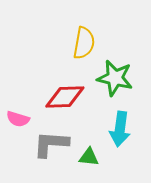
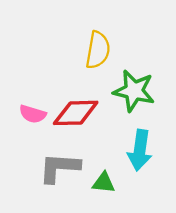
pink semicircle: (18, 119) -> (33, 114), moved

